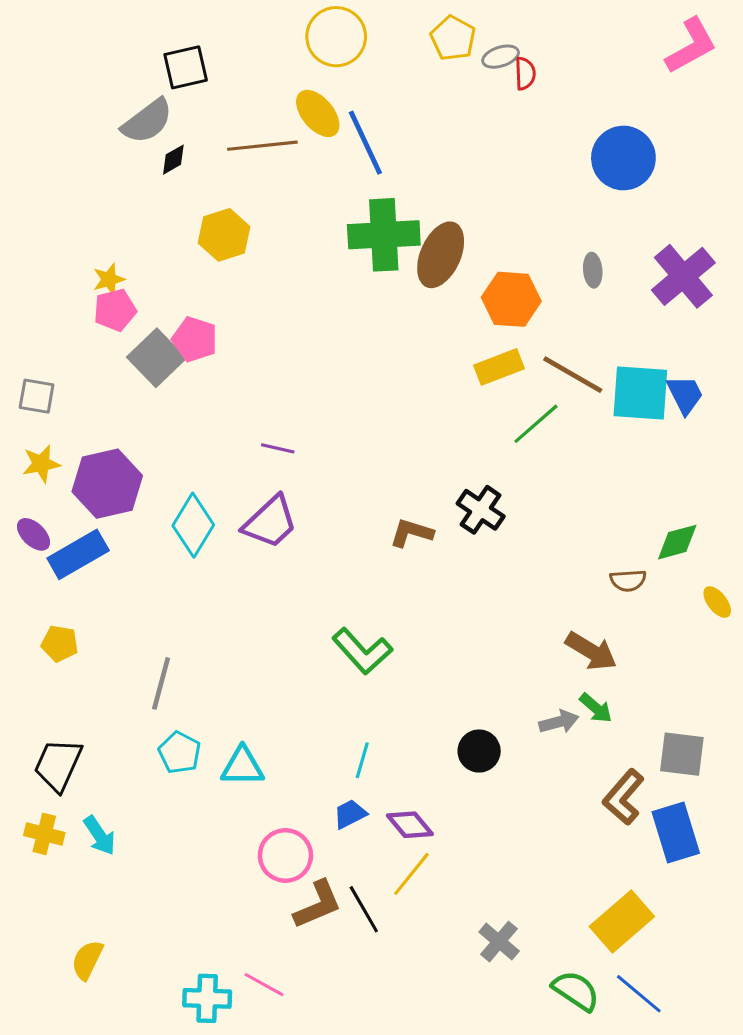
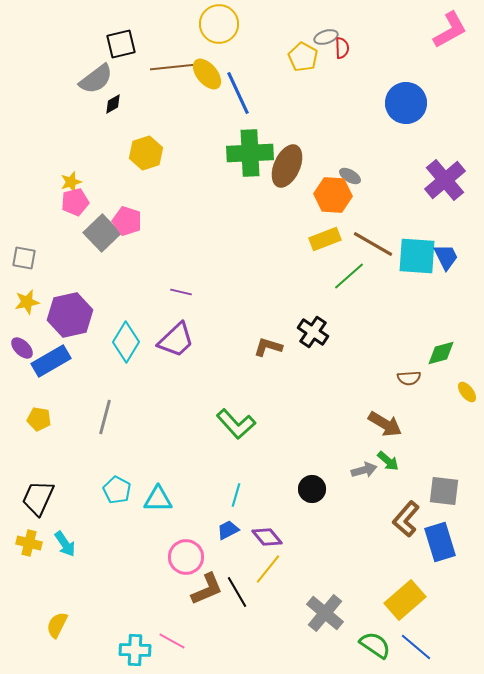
yellow pentagon: (453, 38) -> (303, 57), moved
brown line: (262, 146) -> (173, 67), moved
gray ellipse: (593, 270) -> (350, 176), moved, turned -55
gray line: (161, 683) -> (105, 417), moved
gray cross: (499, 942) -> (325, 613), size x1.4

